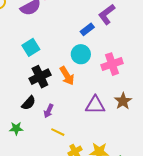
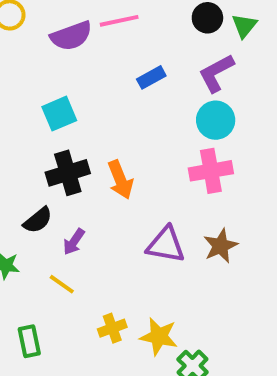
blue rectangle: (87, 29) -> (151, 77), moved
cyan circle: (81, 54) -> (216, 120), moved
yellow line: (58, 132) -> (62, 284), moved

